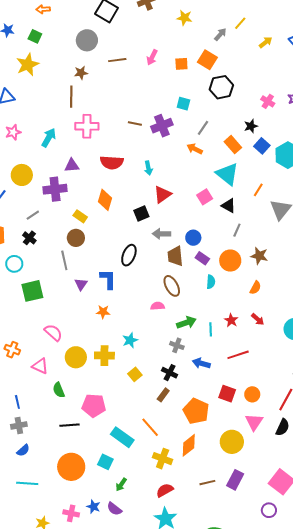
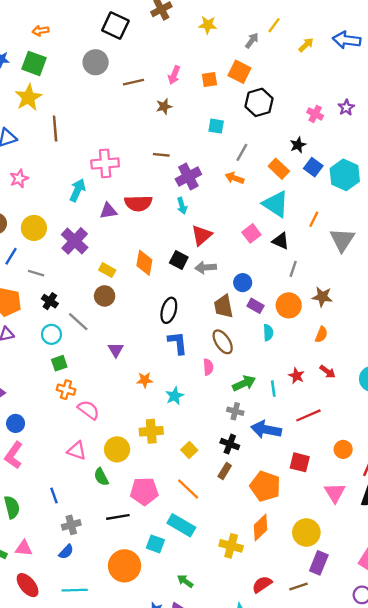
green square: (35, 36) -> (34, 63), size x1.5
brown star: (81, 73) -> (164, 106), moved
brown line: (71, 97) -> (55, 129), moved
purple cross: (162, 126) -> (188, 177), moved
cyan arrow: (49, 138) -> (78, 190), moved
purple triangle: (72, 165) -> (108, 211), moved
purple cross: (55, 189) -> (75, 241), turned -35
orange diamond: (105, 200) -> (144, 263), moved
black square: (141, 214) -> (179, 260), turned -35
gray line: (33, 215) -> (36, 273), moved, turned 56
gray arrow: (161, 234) -> (206, 267), moved
gray line: (64, 260) -> (78, 322), moved, turned -30
cyan circle: (14, 264) -> (51, 334), moved
blue L-shape: (108, 279) -> (178, 343), moved
green square: (32, 291) -> (59, 363), size x0.6
pink semicircle: (158, 306) -> (208, 367), turned 96
cyan star: (130, 340) -> (175, 396), moved
orange cross: (12, 350) -> (66, 390), moved
yellow circle: (76, 357) -> (117, 449), moved
blue arrow: (201, 363) -> (266, 430), size x1.4
orange circle: (252, 394) -> (343, 449), moved
gray cross: (19, 425) -> (71, 525), moved
orange line: (150, 427) -> (188, 489), moved
yellow circle: (232, 442) -> (306, 533), moved
cyan square: (105, 462) -> (155, 544), moved
brown line: (207, 483) -> (299, 587), moved
green arrow: (121, 485) -> (185, 581), turned 96
red semicircle: (165, 490) -> (262, 584), moved

